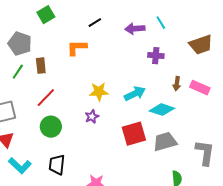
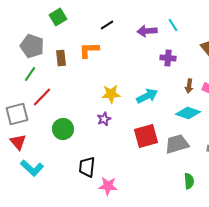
brown rectangle: (41, 66) -> (61, 58), moved
red line: (46, 98) -> (42, 97), moved
cyan diamond: (162, 110) -> (188, 113), moved
black trapezoid: (57, 165) -> (87, 167), moved

